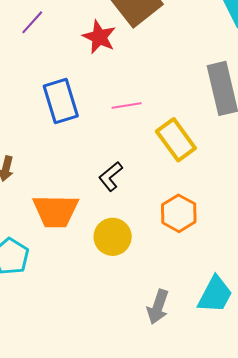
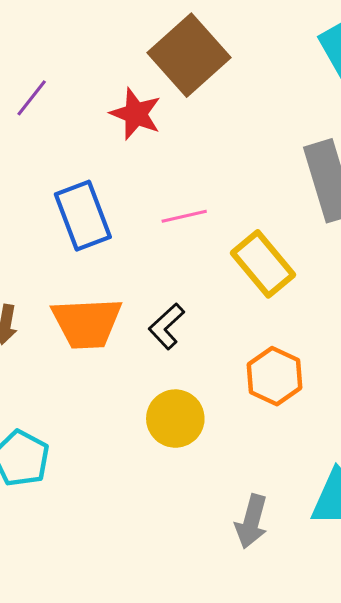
orange trapezoid: (56, 211) -> (87, 323), moved

